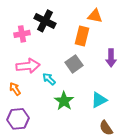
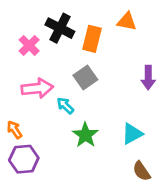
pink cross: (22, 34) -> (29, 45), turned -35
orange rectangle: (82, 36) -> (92, 39), moved
gray square: (74, 64) -> (85, 78), moved
orange arrow: (15, 89) -> (14, 130), moved

